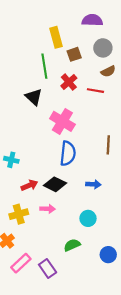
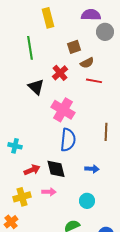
yellow rectangle: (56, 37) -> (48, 18), moved
gray circle: (103, 48) -> (105, 32), moved
green line: (44, 66) -> (30, 48), moved
brown semicircle: (108, 71) -> (87, 63), moved
red cross: (69, 82) -> (60, 73), moved
black diamond: (55, 184) -> (56, 169), turned 50

